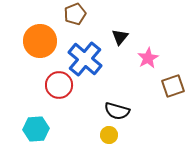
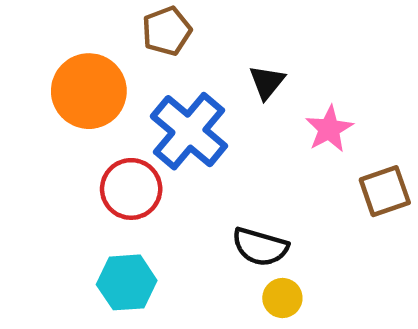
cyan hexagon: (36, 129) -> (127, 282), moved
yellow circle: (109, 135) -> (282, 298), moved

